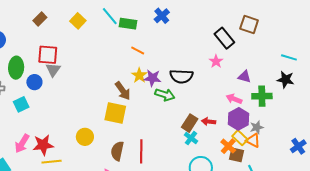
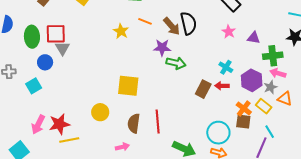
pink star: (216, 61) -> (229, 32), moved
green ellipse: (16, 68) -> (32, 37), moved
yellow star: (139, 75) -> (121, 31), moved
black semicircle: (181, 76) -> (188, 23), moved, turned -100
brown arrow: (123, 91) -> (172, 26), moved
pink arrow: (234, 99) -> (278, 73), moved
cyan cross: (191, 138) -> (226, 67), moved
yellow rectangle: (240, 138) -> (264, 106), moved
orange triangle: (253, 140) -> (285, 99), moved
brown square: (236, 155) -> (243, 122), moved

